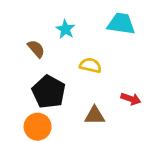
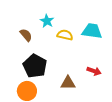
cyan trapezoid: (121, 24) -> (92, 31), moved
yellow semicircle: (90, 65) -> (65, 35), moved

